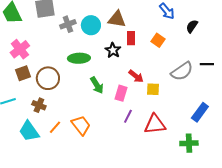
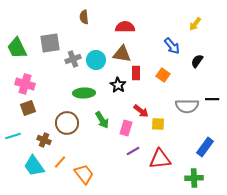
pink cross: (20, 49) -> (25, 84), turned -36
gray semicircle: (182, 71) -> (187, 106), turned 35
brown circle: (48, 78) -> (67, 123), moved
purple line: (128, 116) -> (133, 151), turned 32
orange trapezoid: (81, 125) -> (84, 174), moved

